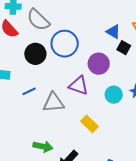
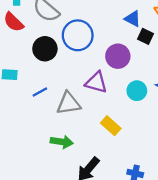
green arrow: (43, 146) -> (62, 142), moved

